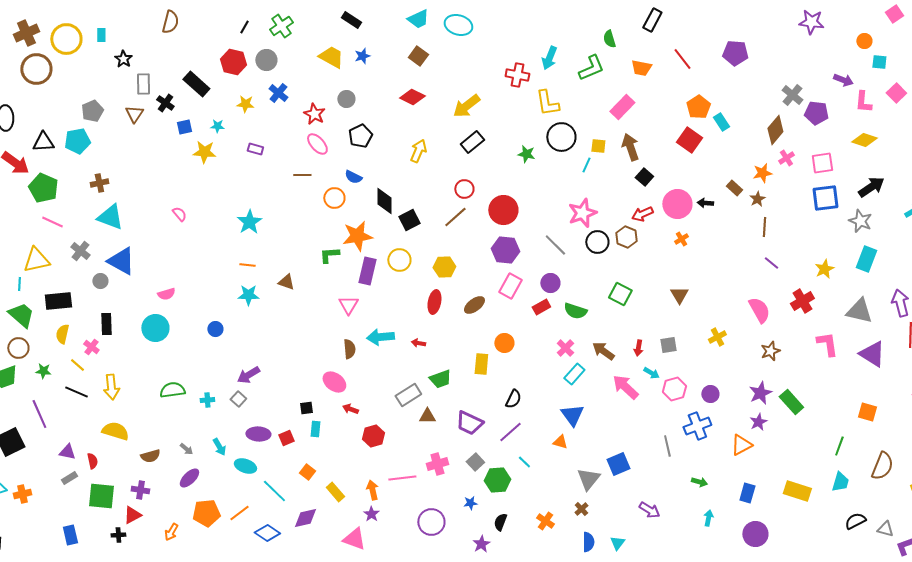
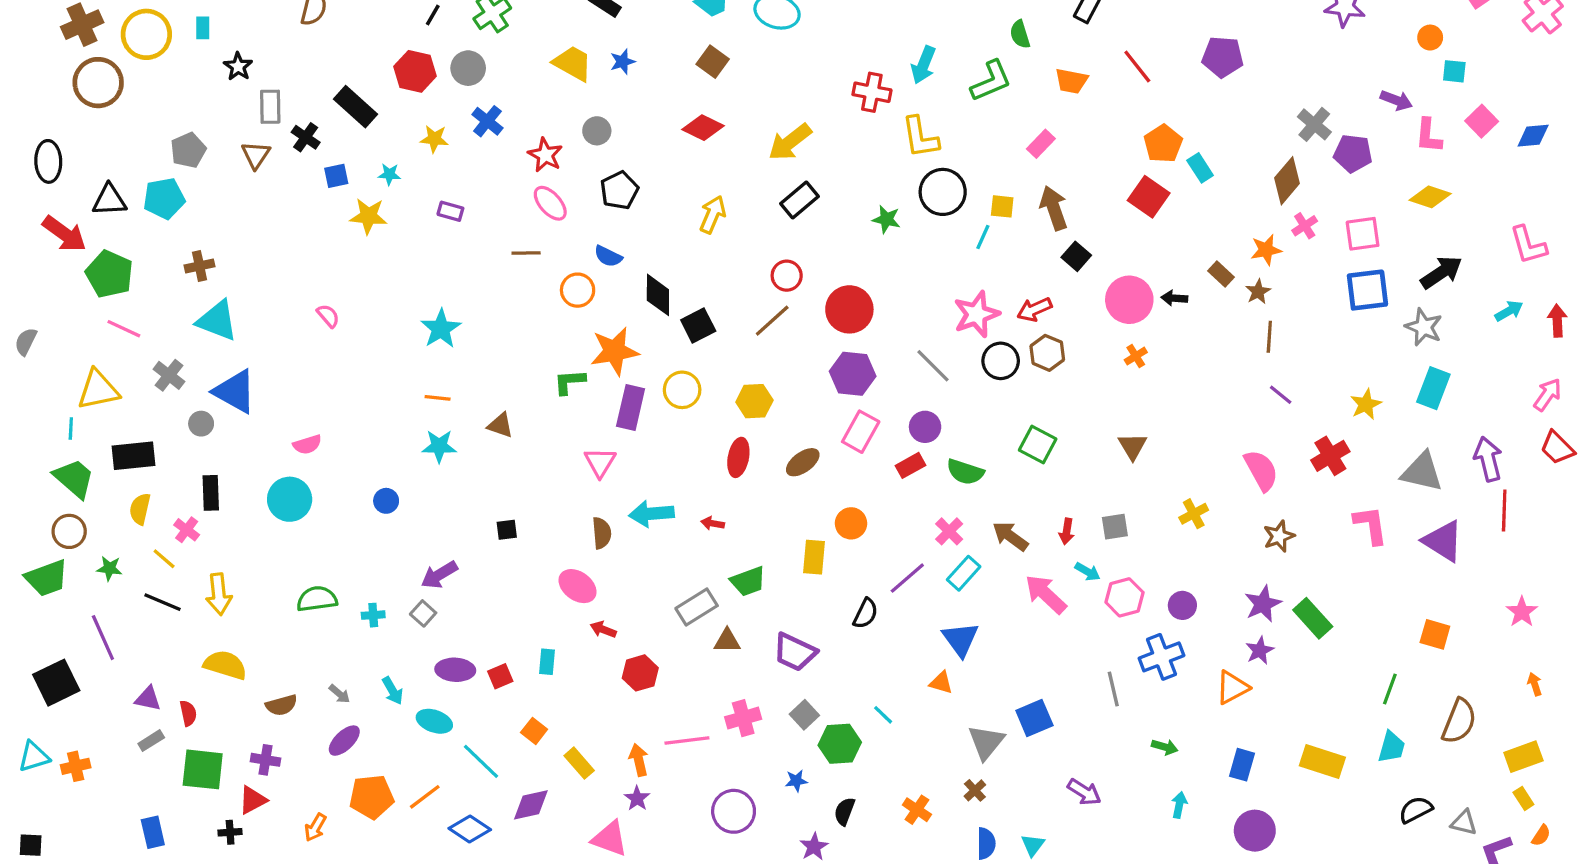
pink rectangle: (622, 107) -> (1041, 144), size x0.7
red arrow: (642, 214) -> (1034, 309), moved
black square: (306, 408) -> (507, 530), moved
purple line: (510, 432) -> (907, 578), moved

